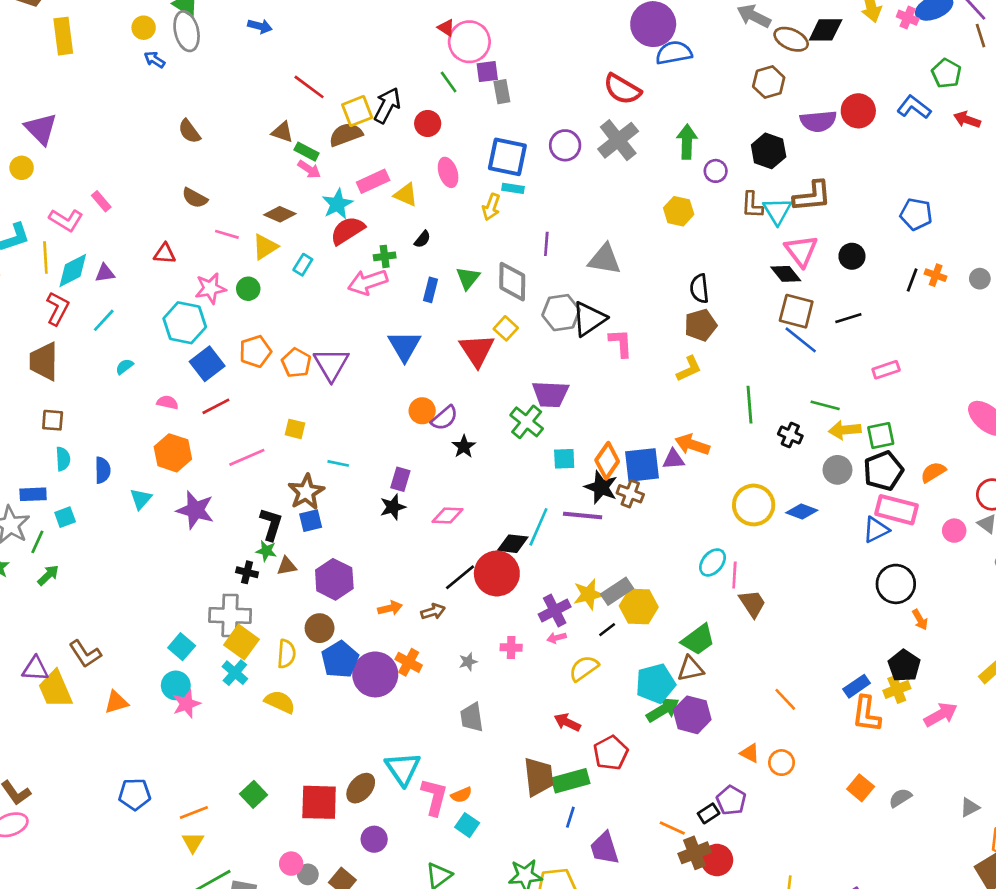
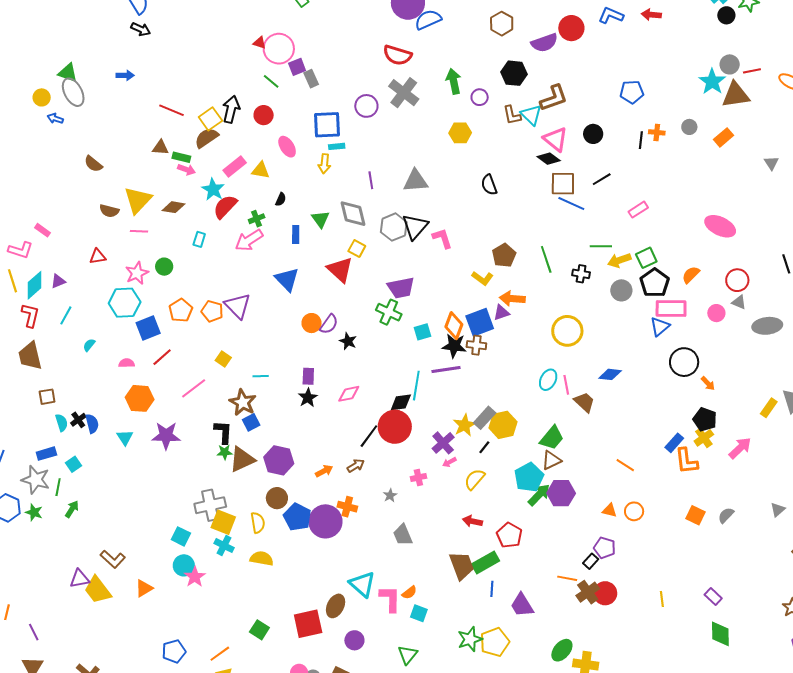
yellow triangle: (265, 247) -> (138, 200), moved, size x1.4
brown pentagon: (701, 325) -> (504, 255), moved
blue square: (207, 364) -> (148, 328), turned 30
yellow L-shape: (689, 369) -> (482, 278), moved, turned 75
yellow square: (295, 429) -> (223, 359), turned 35
blue diamond: (802, 512) -> (610, 374), moved
brown triangle: (287, 566) -> (242, 459), size x1.8
black cross: (247, 572) -> (78, 420), moved, turned -35

